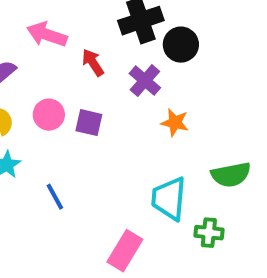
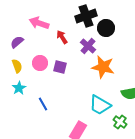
orange star: (175, 123) -> (103, 67), size x1.6
cyan trapezoid: (169, 199) -> (100, 105), turned -65
green cross: (209, 233) -> (120, 122), turned 32

